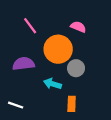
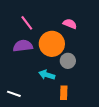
purple semicircle: (23, 64) -> (23, 46), moved

